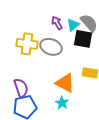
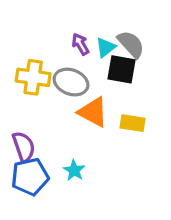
orange triangle: (65, 83) -> (93, 112), moved
cyan star: (62, 103) -> (74, 170), moved

